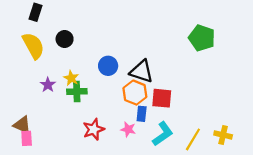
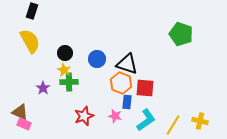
black circle: (65, 39) -> (65, 53), moved
purple star: (48, 85) -> (43, 88), moved
pink rectangle: (27, 138) -> (24, 124), turned -64

